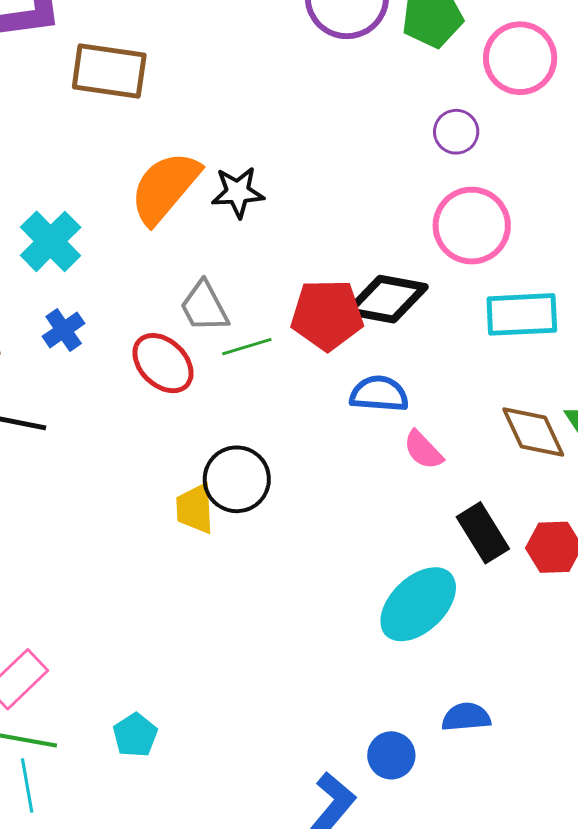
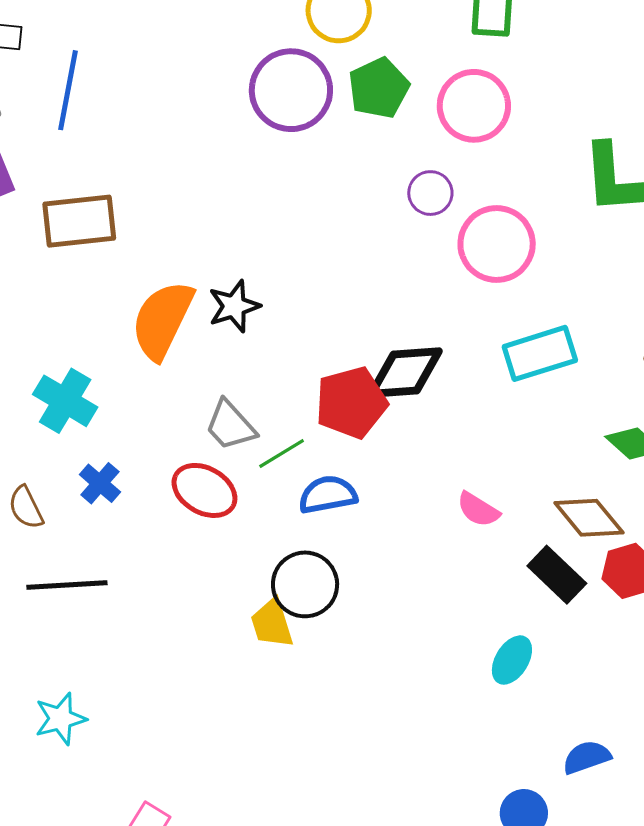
pink circle: (472, 226) -> (497, 244), moved
blue semicircle: (379, 394) -> (328, 495), moved
brown diamond: (533, 432) -> (589, 518), moved
cyan ellipse: (418, 604) -> (512, 660), size x0.6

